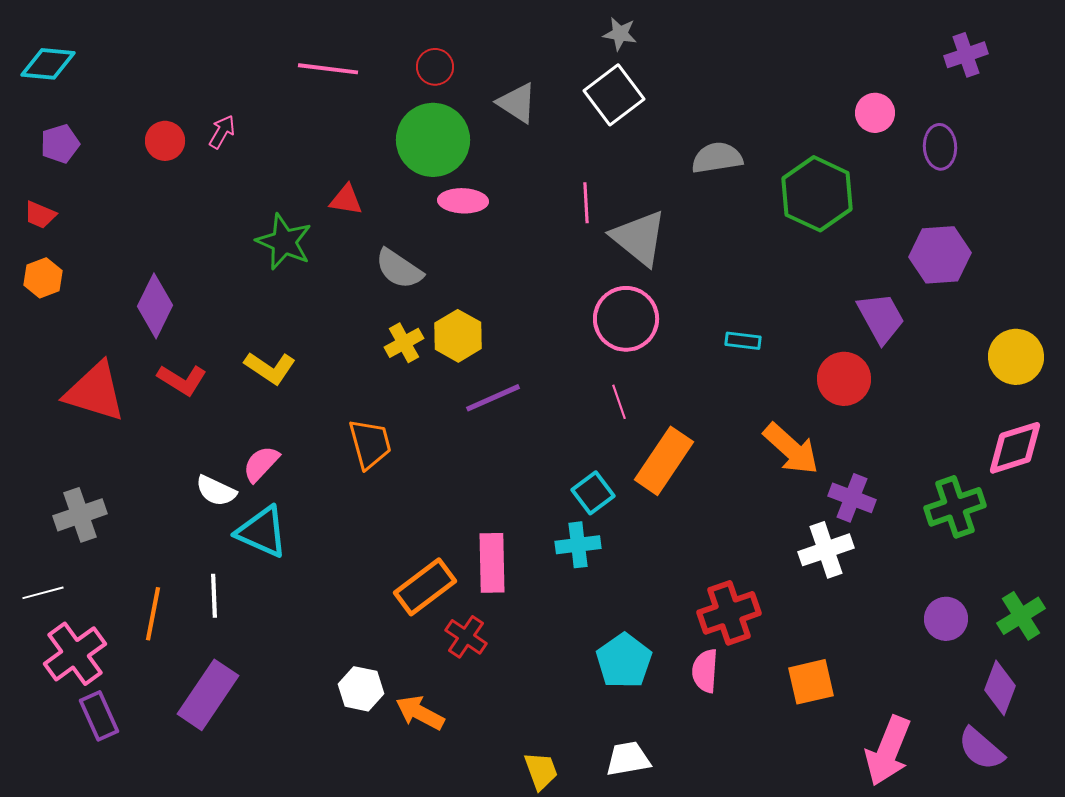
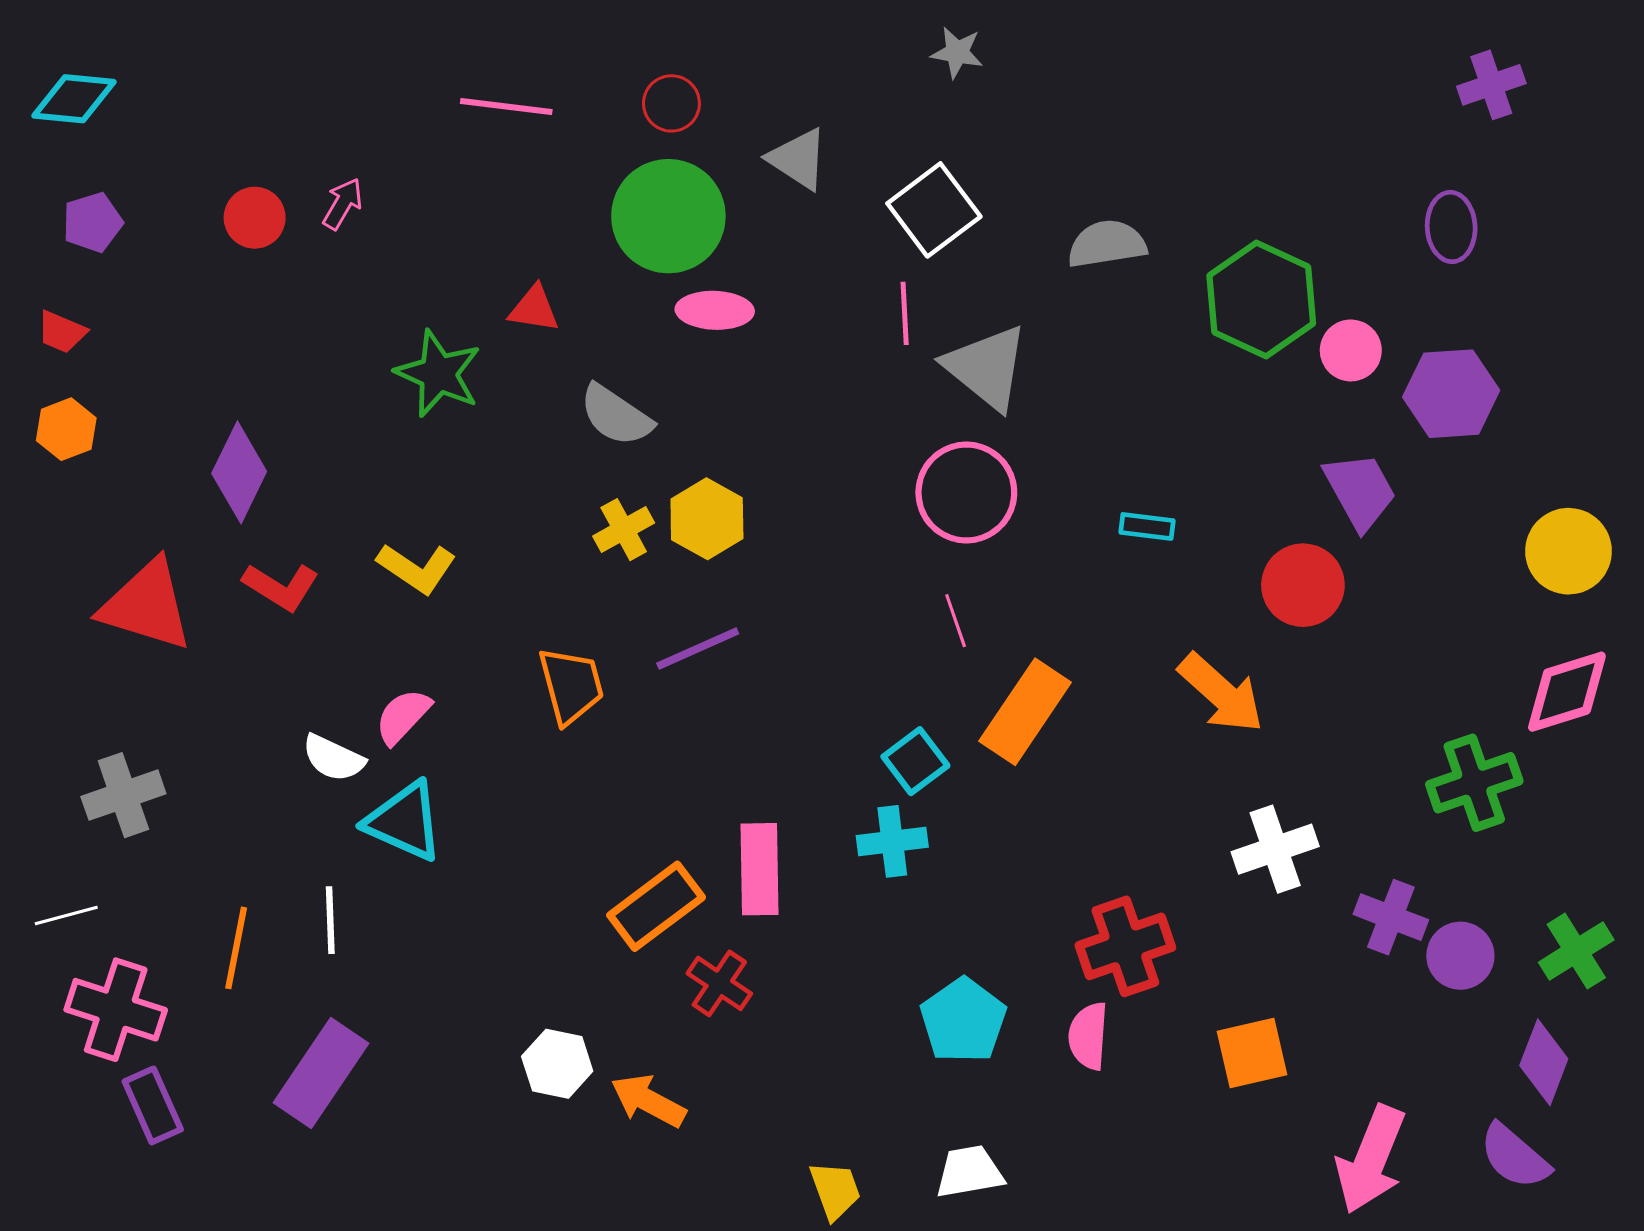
white square: (614, 95) -> (934, 210), moved
pink circle: (875, 113) -> (1351, 350), moved
purple line: (493, 398) -> (698, 648), moved
purple cross: (852, 498) -> (1391, 917), moved
pink cross: (75, 654) -> (116, 1010), turned -36

